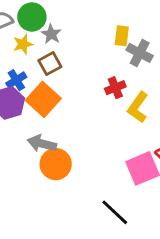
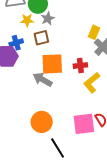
orange square: (43, 99) -> (52, 64), moved, turned 30
gray arrow: (42, 143) -> (43, 80), moved
orange circle: (56, 164) -> (42, 122), moved

